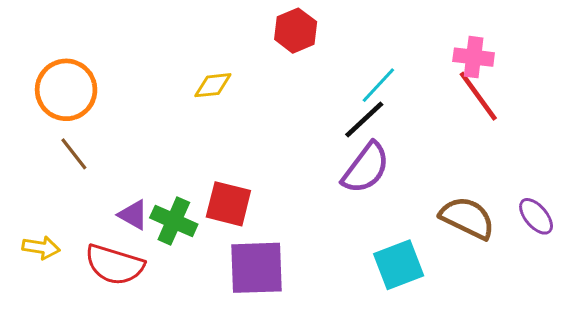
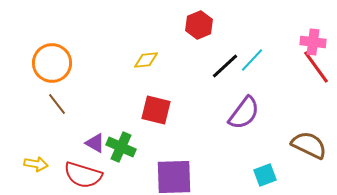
black line: (364, 120) -> (225, 66), moved
red square: (228, 204) -> (156, 110), moved
cyan square: (399, 265) -> (265, 175), size x0.7

